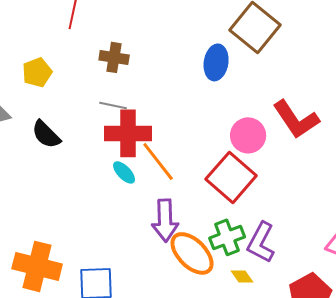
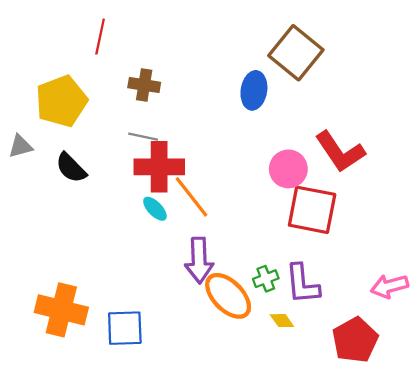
yellow pentagon: (37, 72) -> (61, 101), size x1.6
red square: (231, 177) -> (312, 210), moved, turned -30
green cross: (227, 237) -> (266, 279), size x0.7
purple L-shape: (261, 242) -> (302, 284), turned -33

